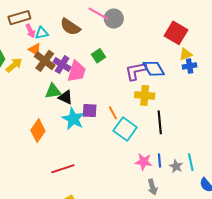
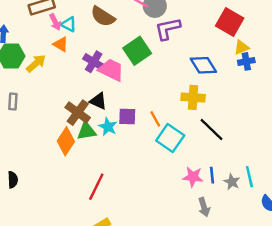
cyan triangle: (42, 33) -> (69, 24), turned 40
green square: (99, 56) -> (137, 51), size x1.6
brown cross: (45, 61) -> (78, 113), moved
pink trapezoid: (77, 71) -> (111, 70), turned -80
purple L-shape: (136, 71) -> (168, 29), moved
green triangle: (53, 91) -> (87, 131), moved
cyan star: (73, 119) -> (108, 127), size x0.7
black line: (160, 122) -> (212, 129), turned -40
red line: (63, 169) -> (96, 187), turned -45

